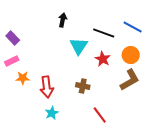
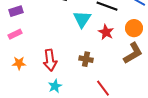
purple rectangle: (13, 38) -> (16, 11), turned -64
orange star: (23, 78) -> (19, 63), moved

